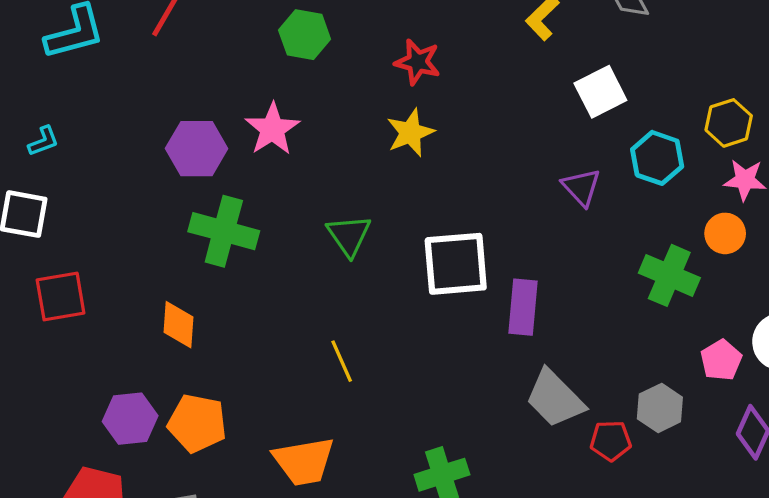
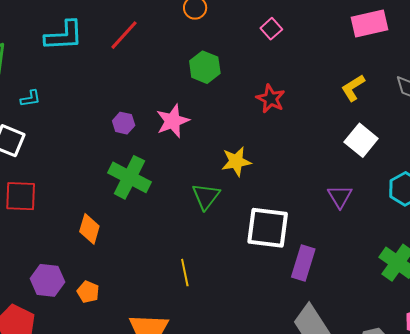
white square: (600, 92) -> (361, 140), moved, turned -36
yellow star: (410, 133) -> (236, 161), moved
purple hexagon: (197, 149) -> (124, 123), size x0.6
purple triangle: (581, 187) -> (340, 196), moved
orange pentagon: (197, 423) -> (88, 292), size x0.6

